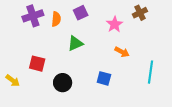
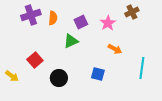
purple square: (81, 13) -> (81, 22), moved
red square: (37, 64) -> (35, 60), turned 35

